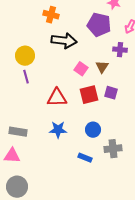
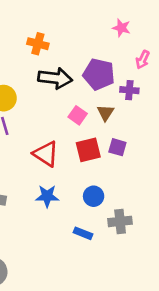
purple pentagon: (99, 25) -> (99, 74), moved
red triangle: (57, 98) -> (46, 154), turned 35

